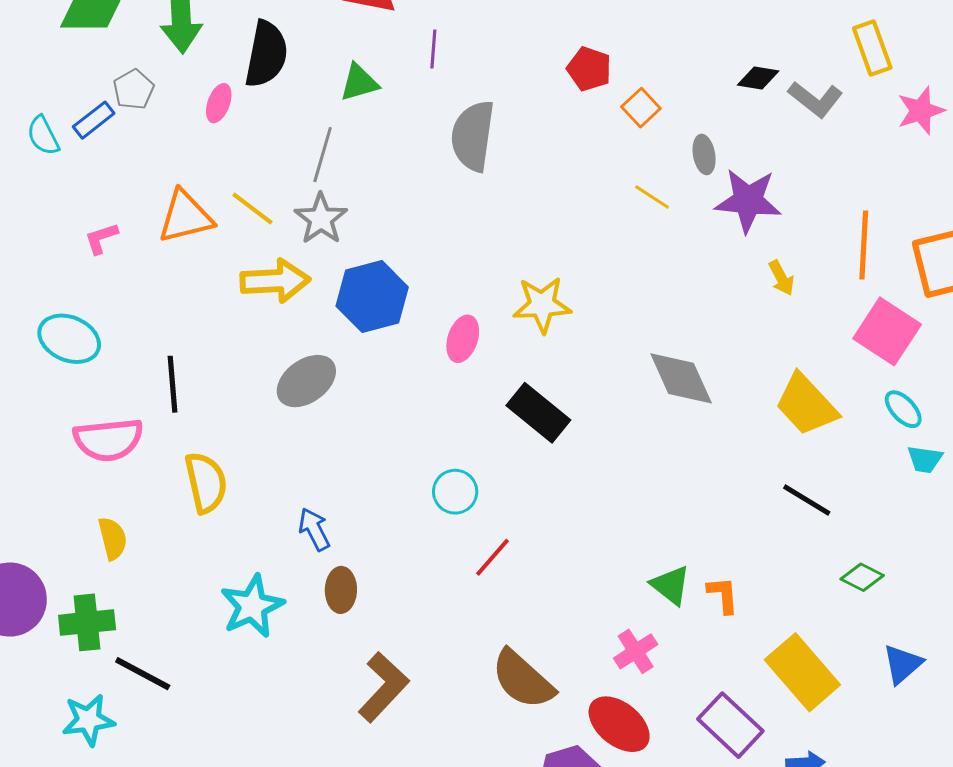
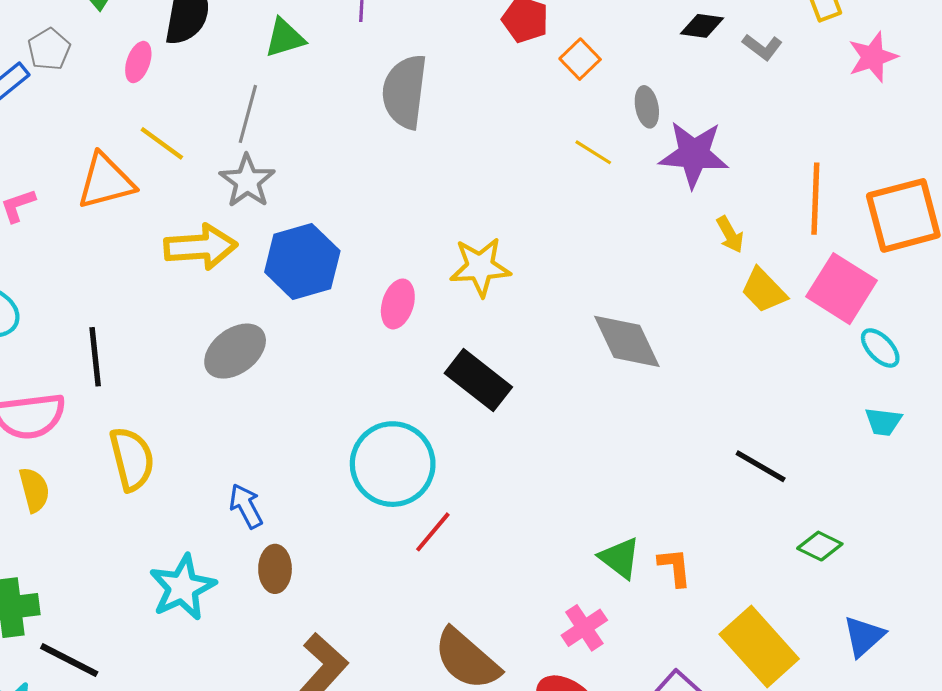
gray L-shape: (815, 99) -> (762, 47), size x0.7
yellow line: (252, 209) -> (162, 143), moved
yellow trapezoid: (806, 405) -> (764, 290), moved, size x0.7
cyan ellipse: (903, 409) -> (880, 348), moved
cyan circle: (455, 492) -> (393, 464), size x1.8
yellow semicircle: (113, 538) -> (34, 490), moved

